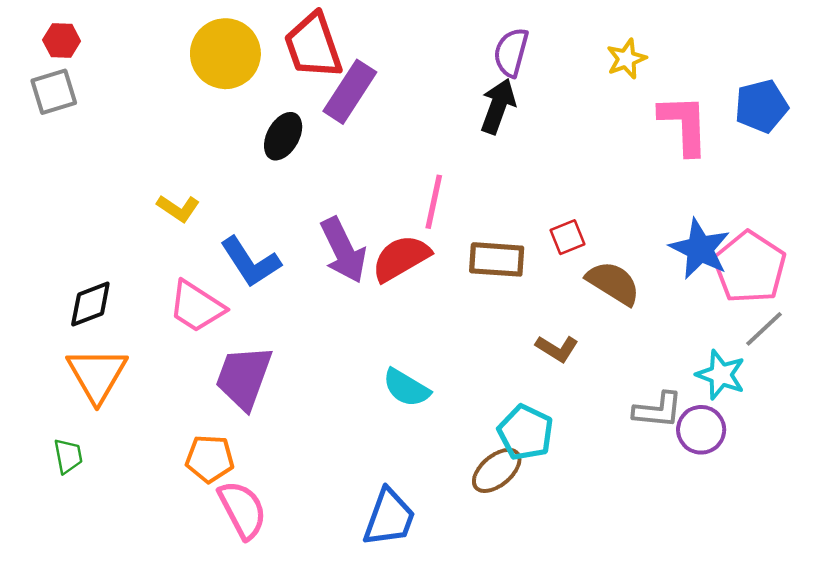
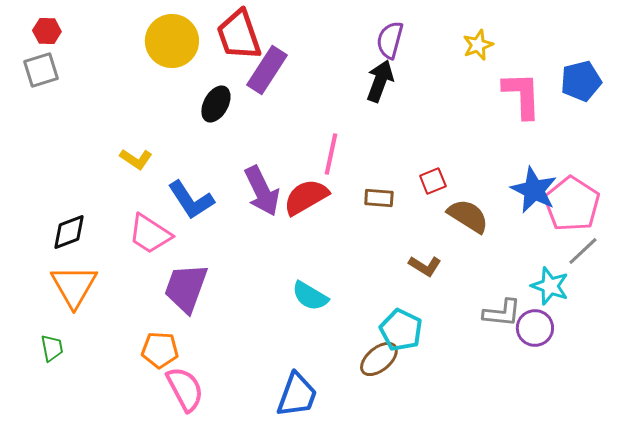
brown rectangle: (497, 259) -> (379, 198), size x0.7

